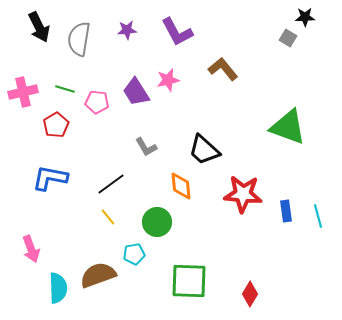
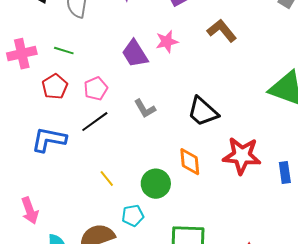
pink pentagon: (97, 102) -> (96, 89), moved, turned -30
black line: (111, 184) -> (95, 122), moved
orange diamond: (181, 186) -> (190, 162), moved

